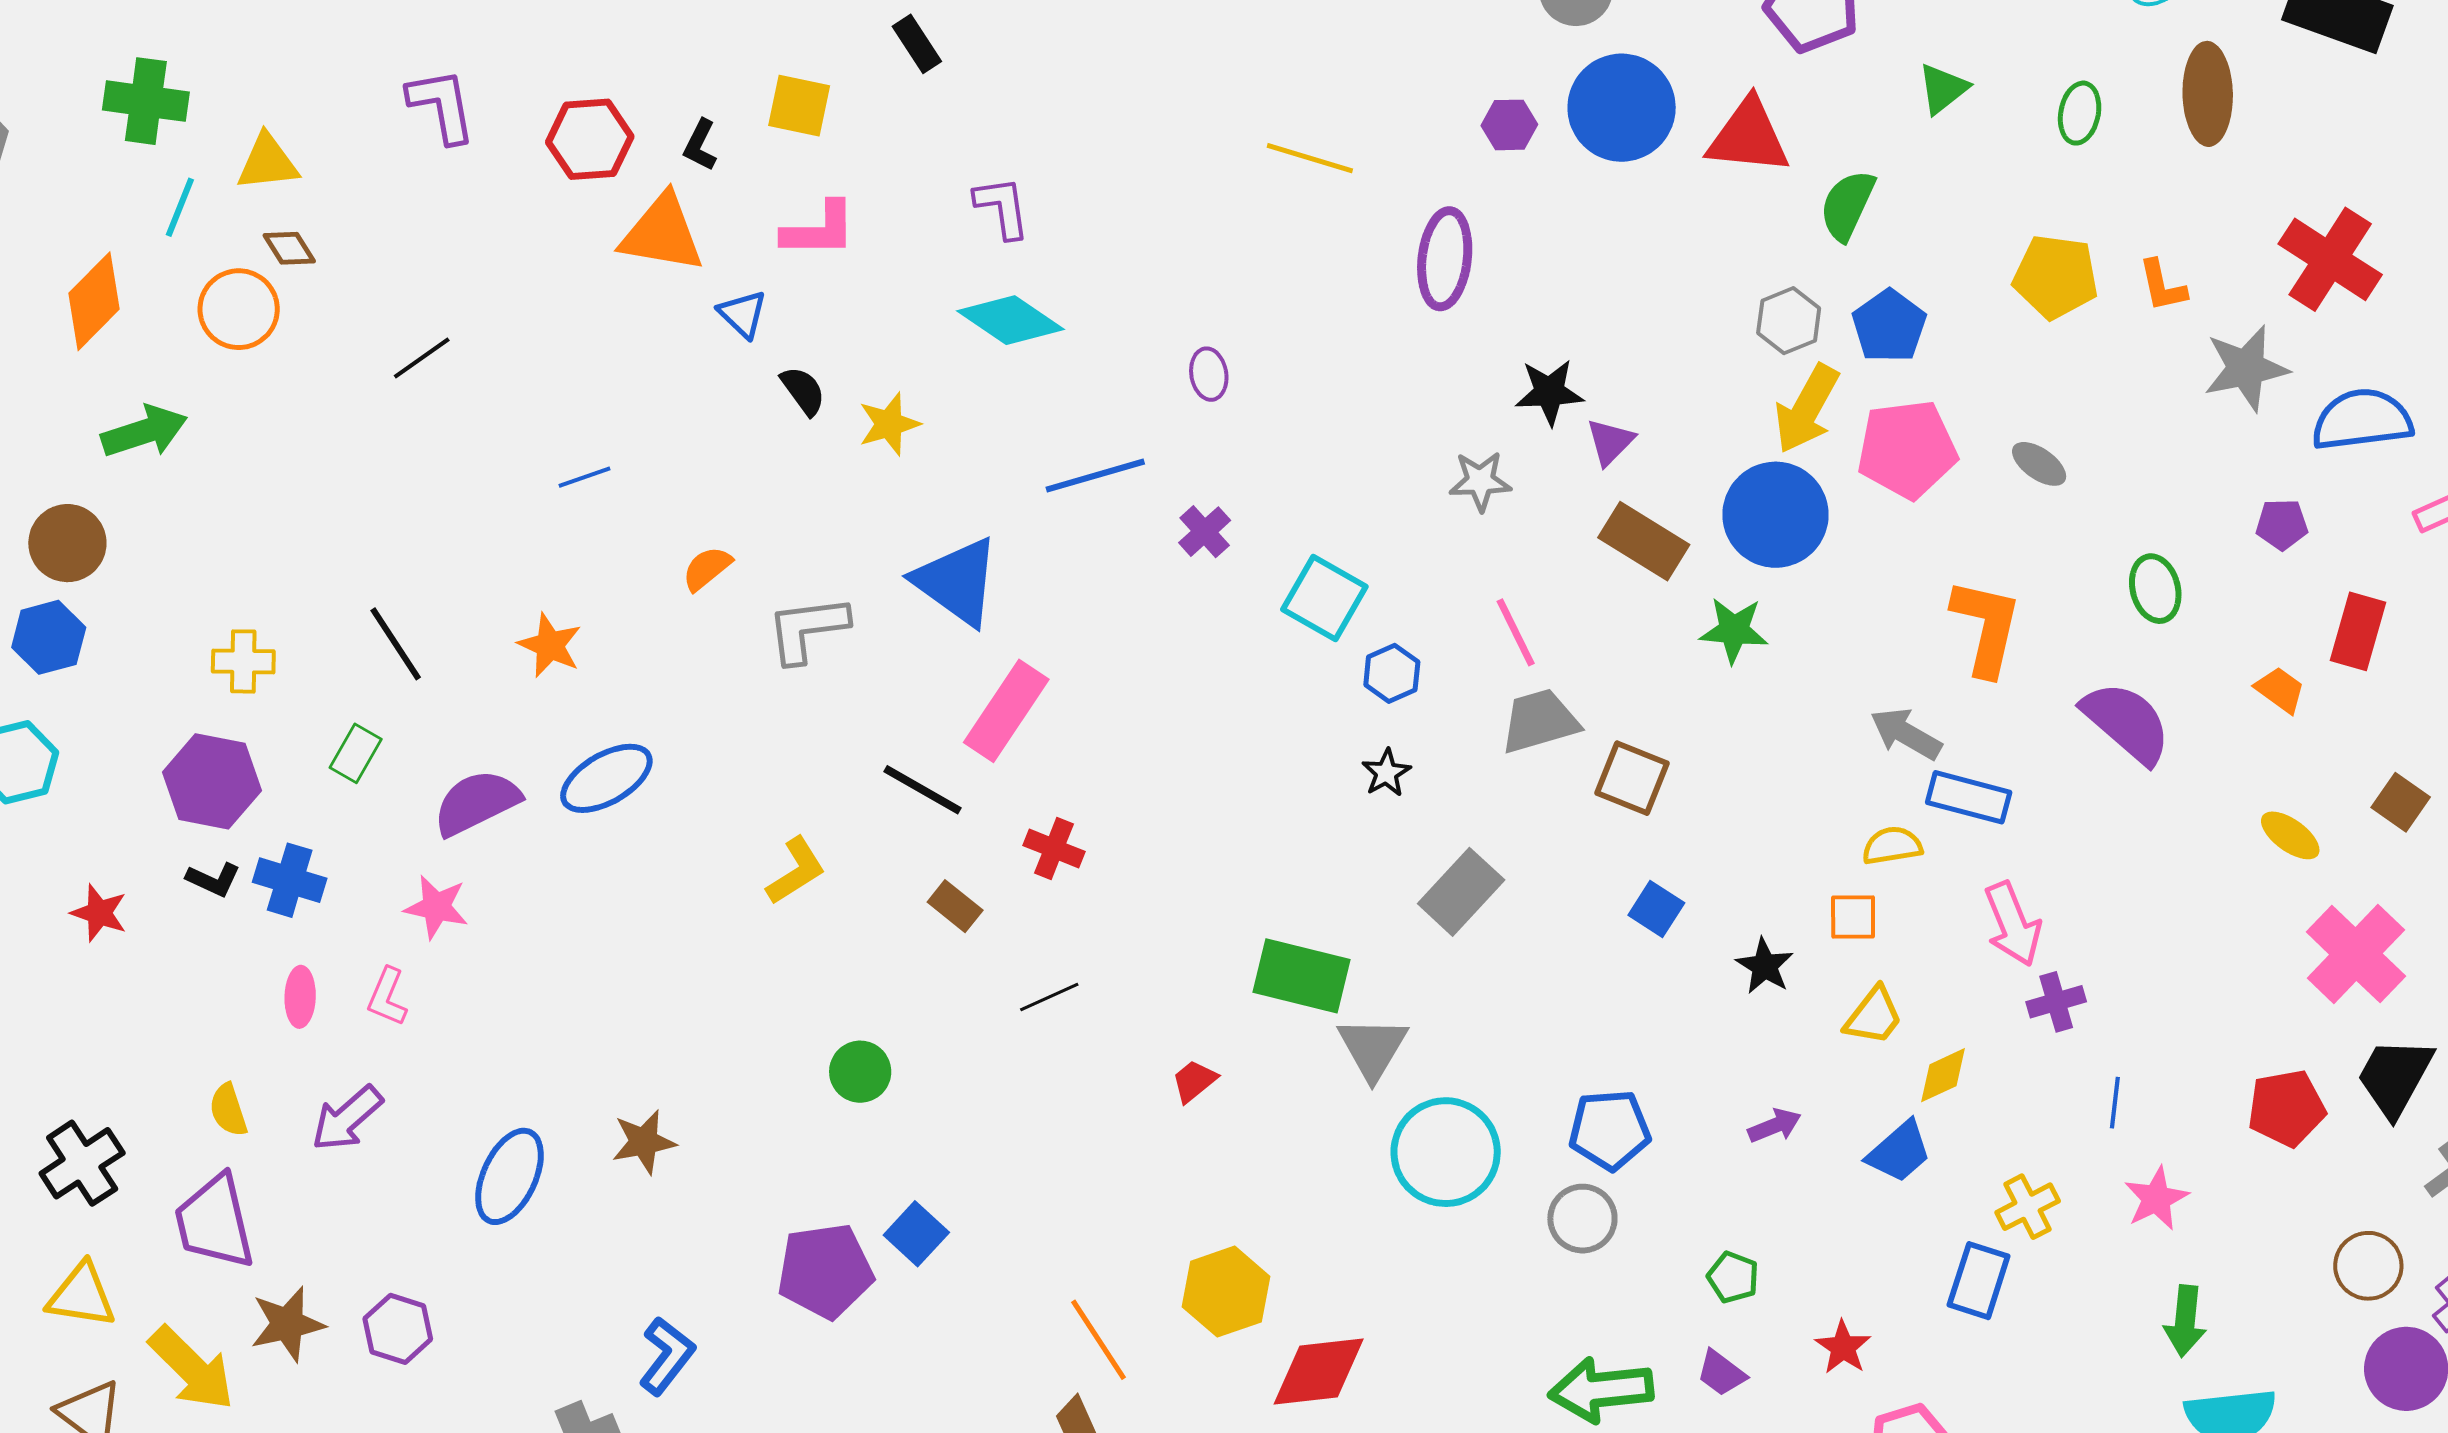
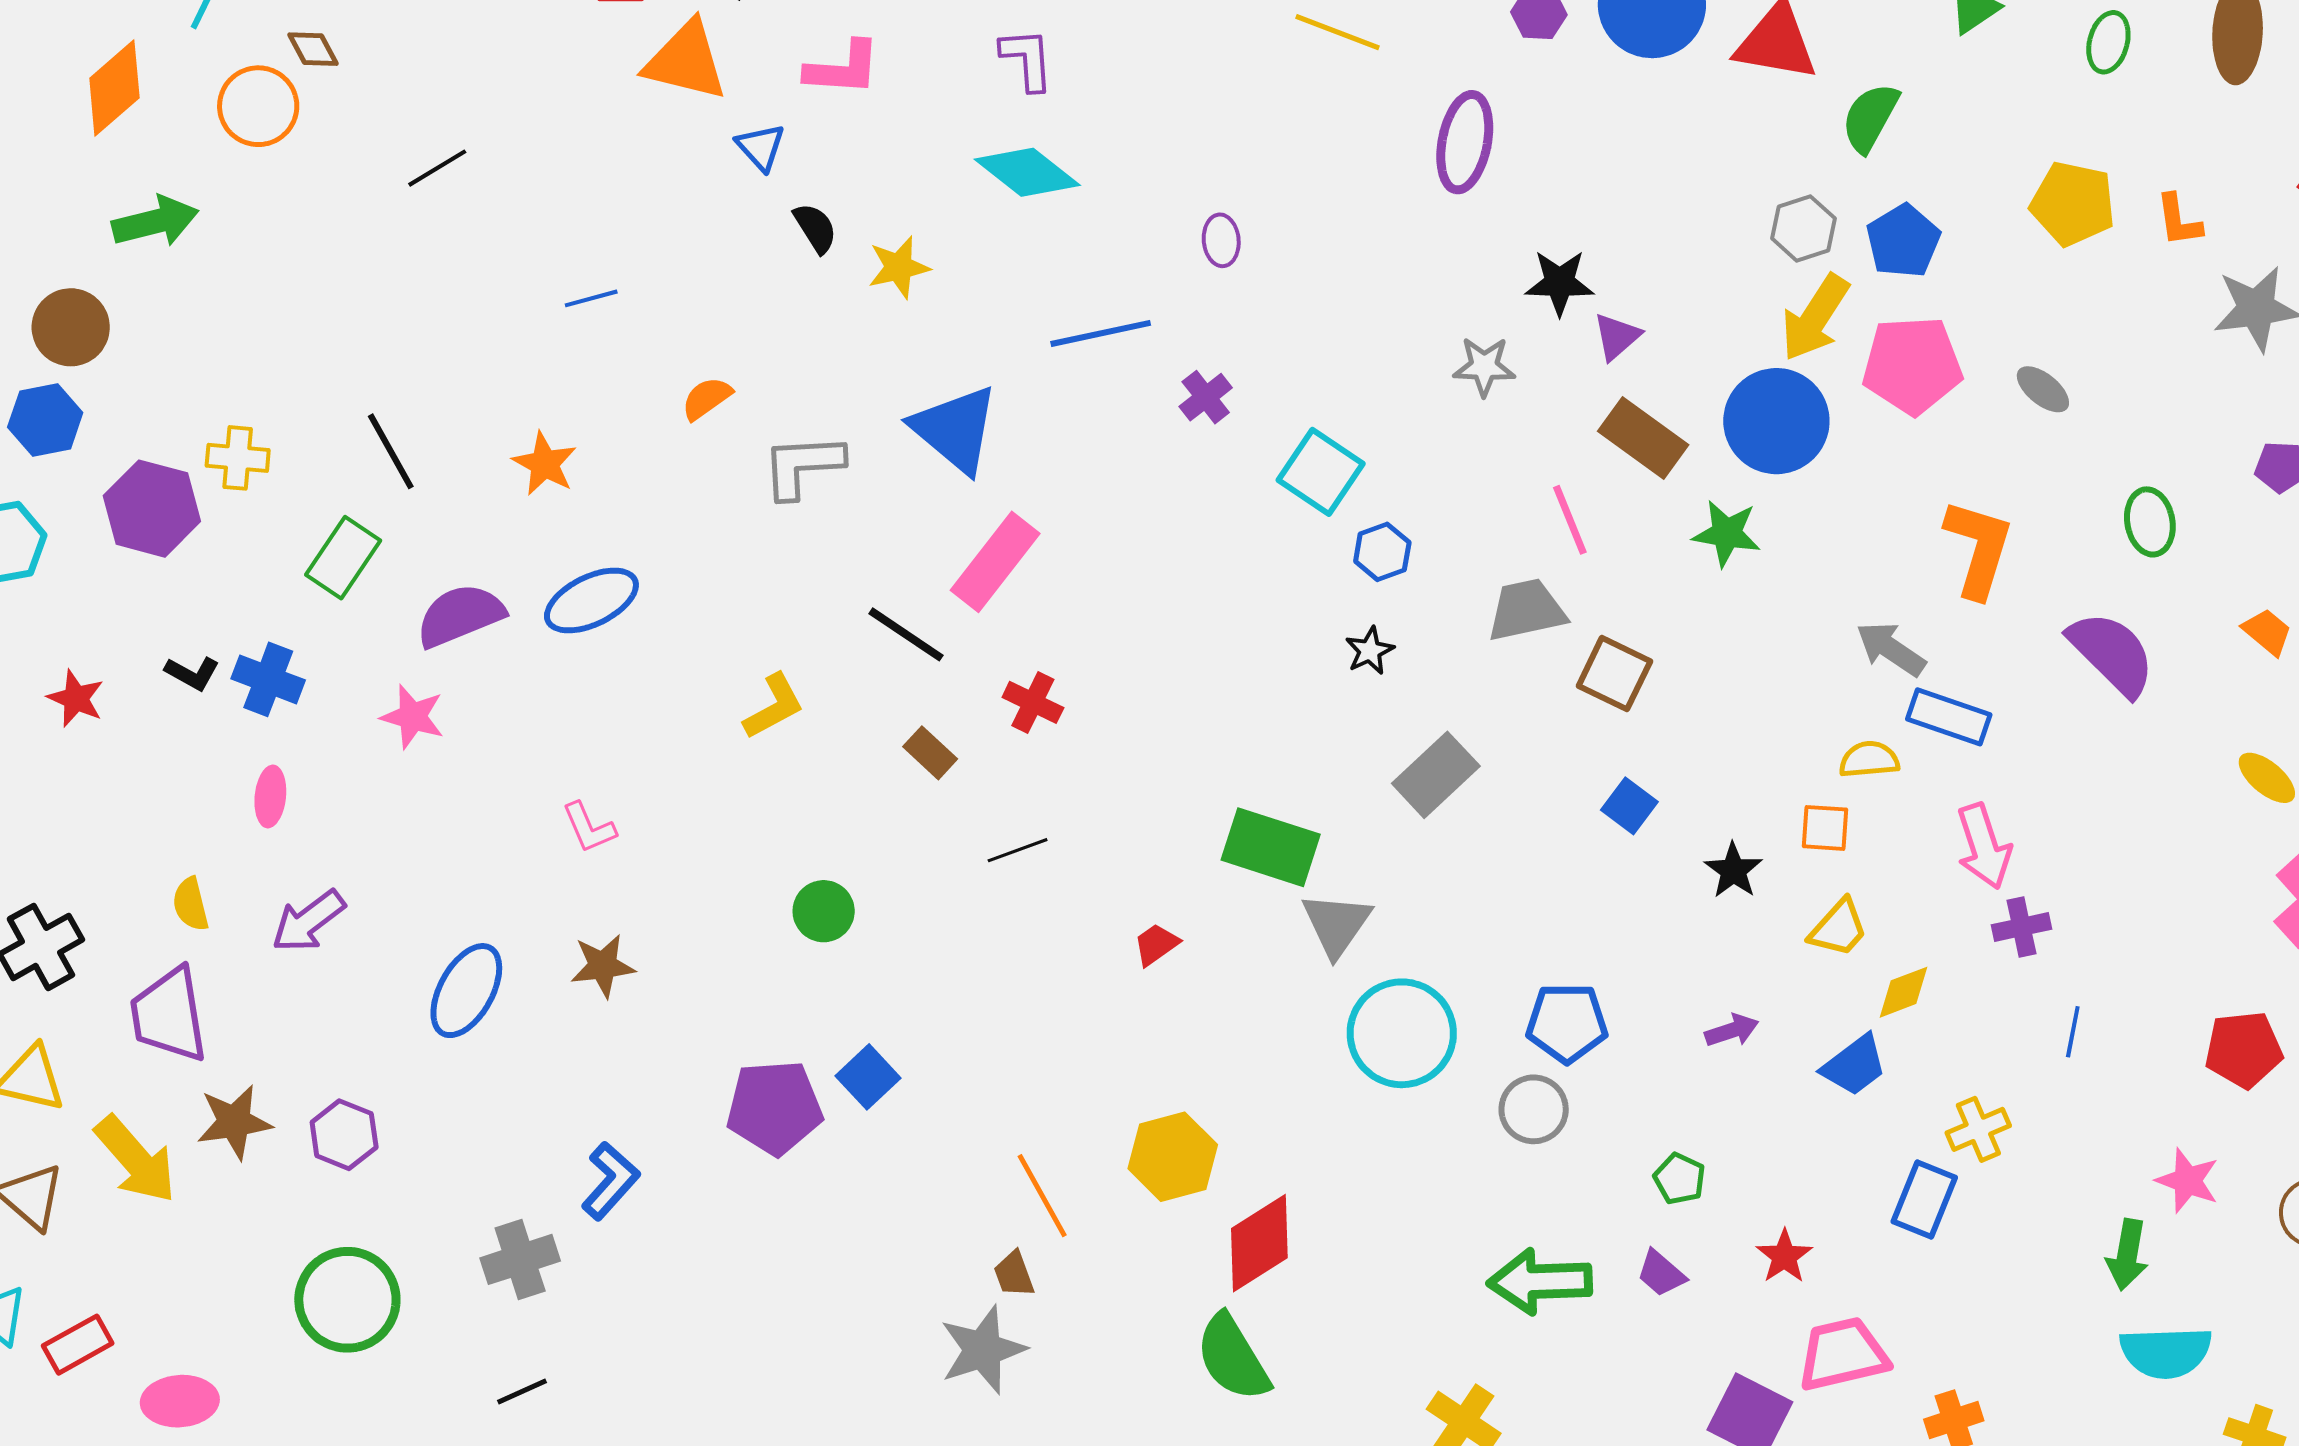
pink line: (1516, 632) -> (1570, 520), moved
green rectangle: (356, 753) -> (343, 558), size x1.4
purple hexagon: (212, 781) -> (152, 509), moved
pink L-shape: (387, 997) -> (589, 827), moved, turned -50
pink star: (2156, 1199) -> (2188, 1181), moved, turned -30
red diamond: (1319, 1372) -> (1259, 1243), turned -30

